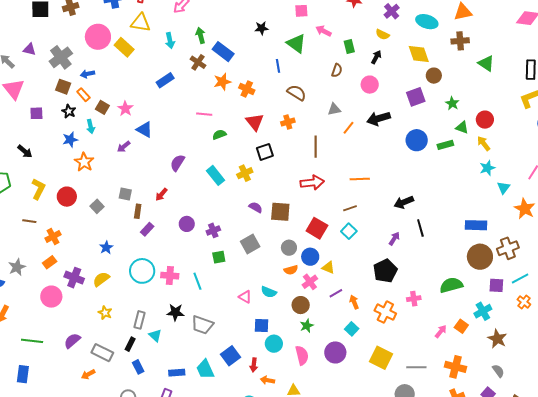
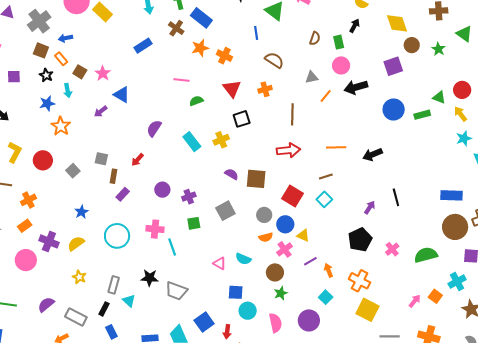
green rectangle: (349, 46) -> (339, 42), moved
pink circle: (370, 85) -> (341, 65), moved
green star: (452, 103) -> (438, 49), moved
black arrow: (404, 202) -> (372, 154), moved
pink cross: (170, 276) -> (155, 229), moved
pink cross: (414, 299) -> (392, 249), moved, turned -32
yellow square: (381, 358) -> (367, 310), moved

